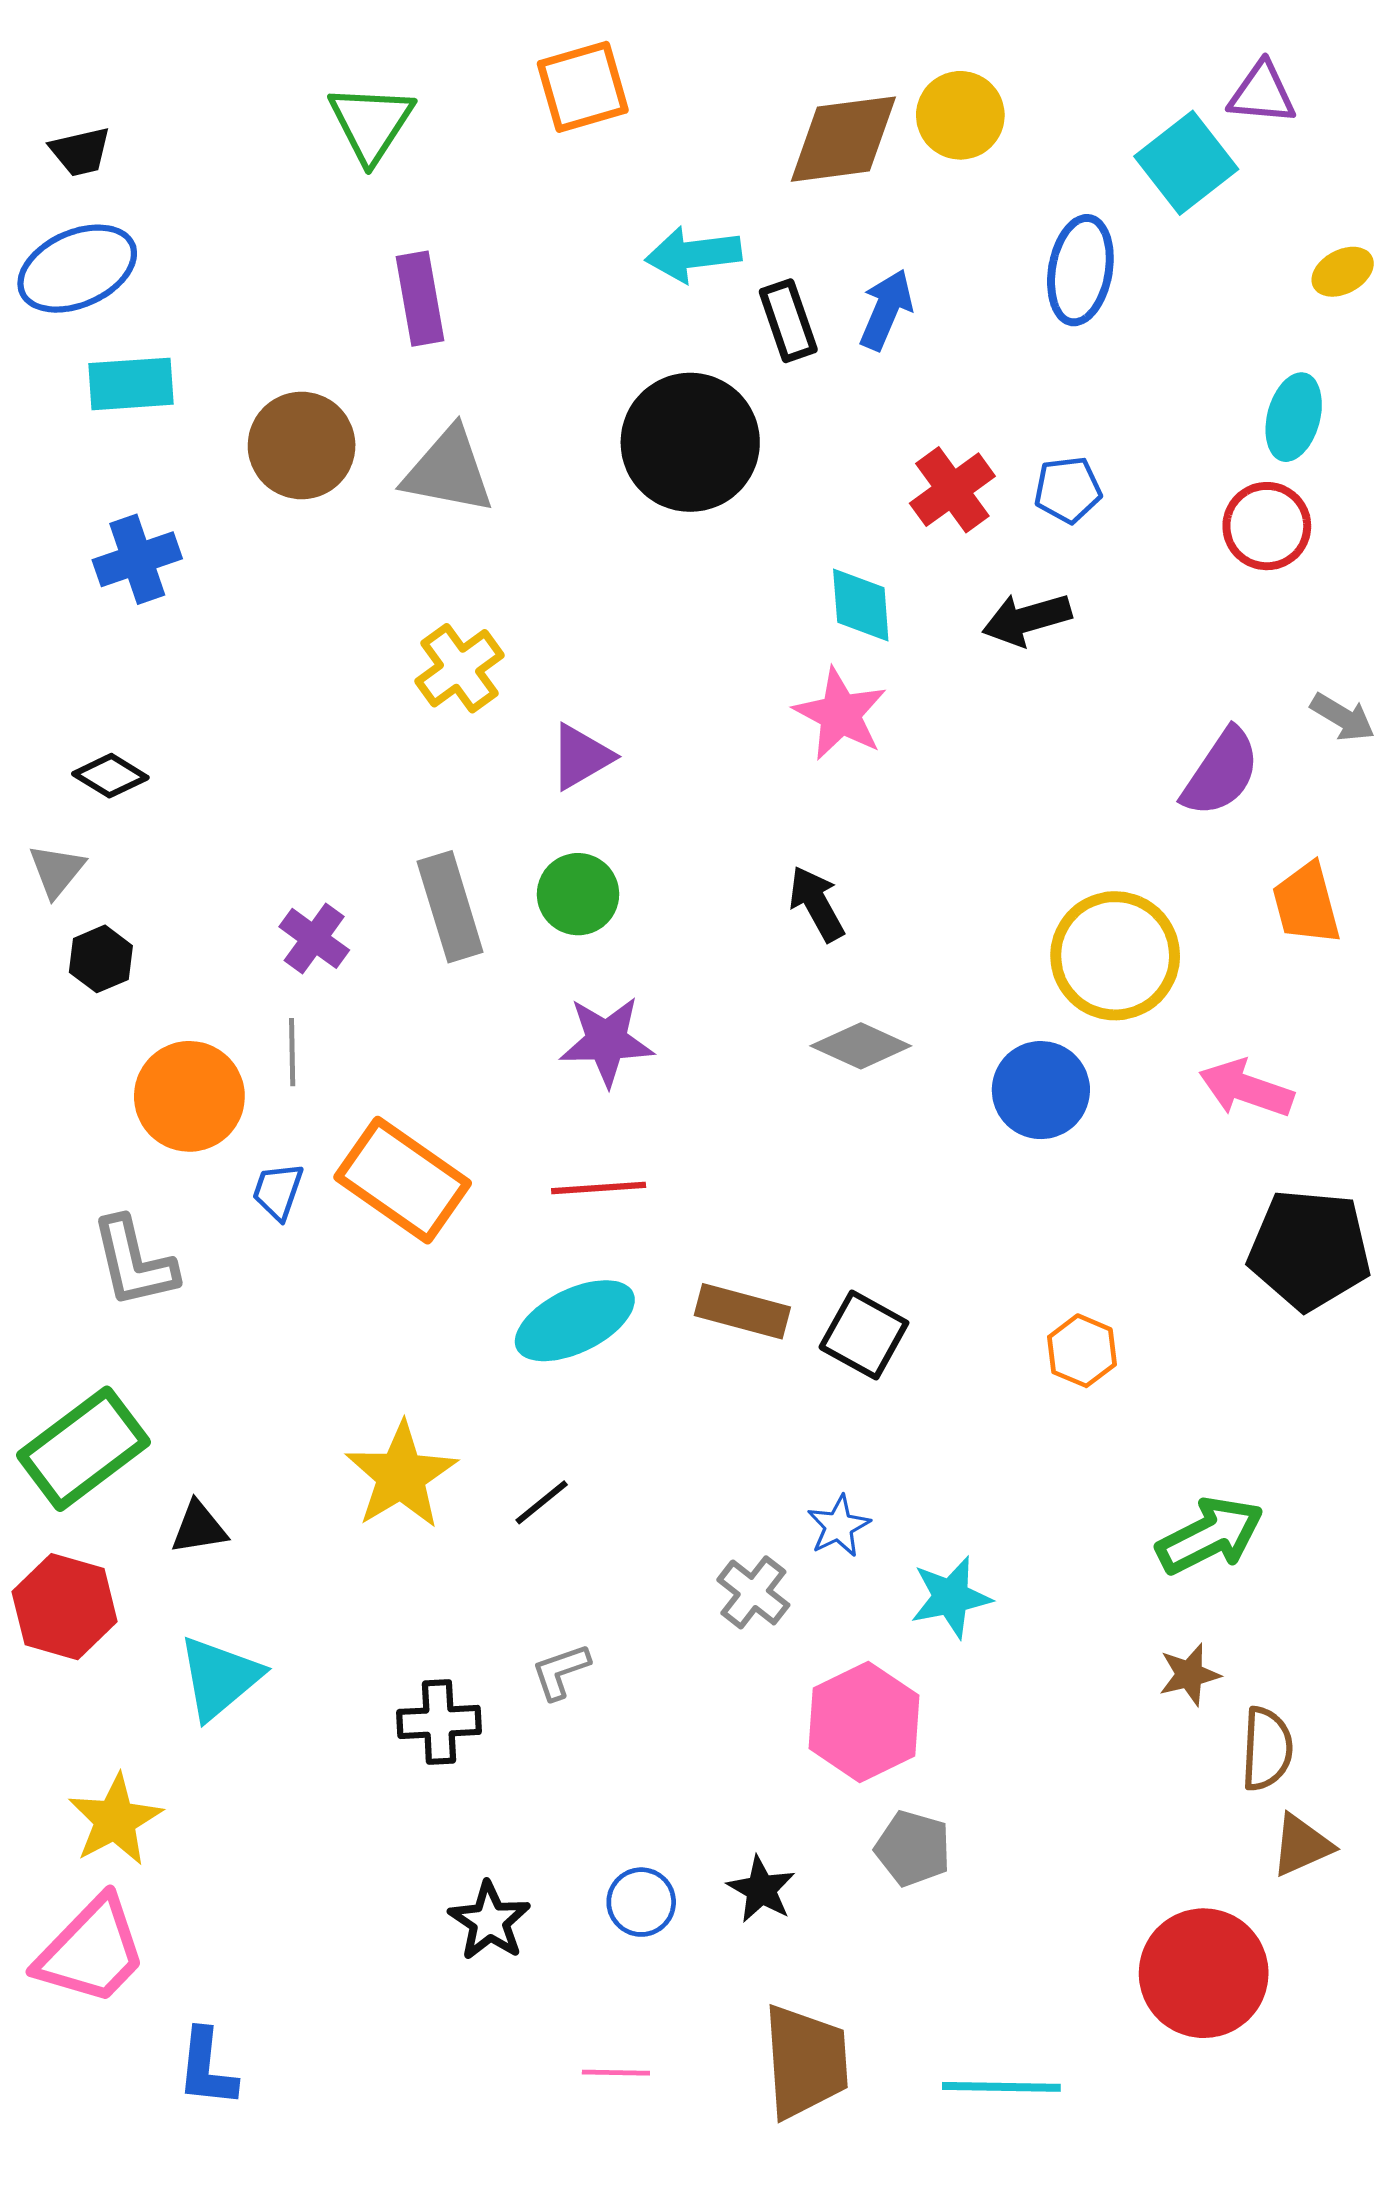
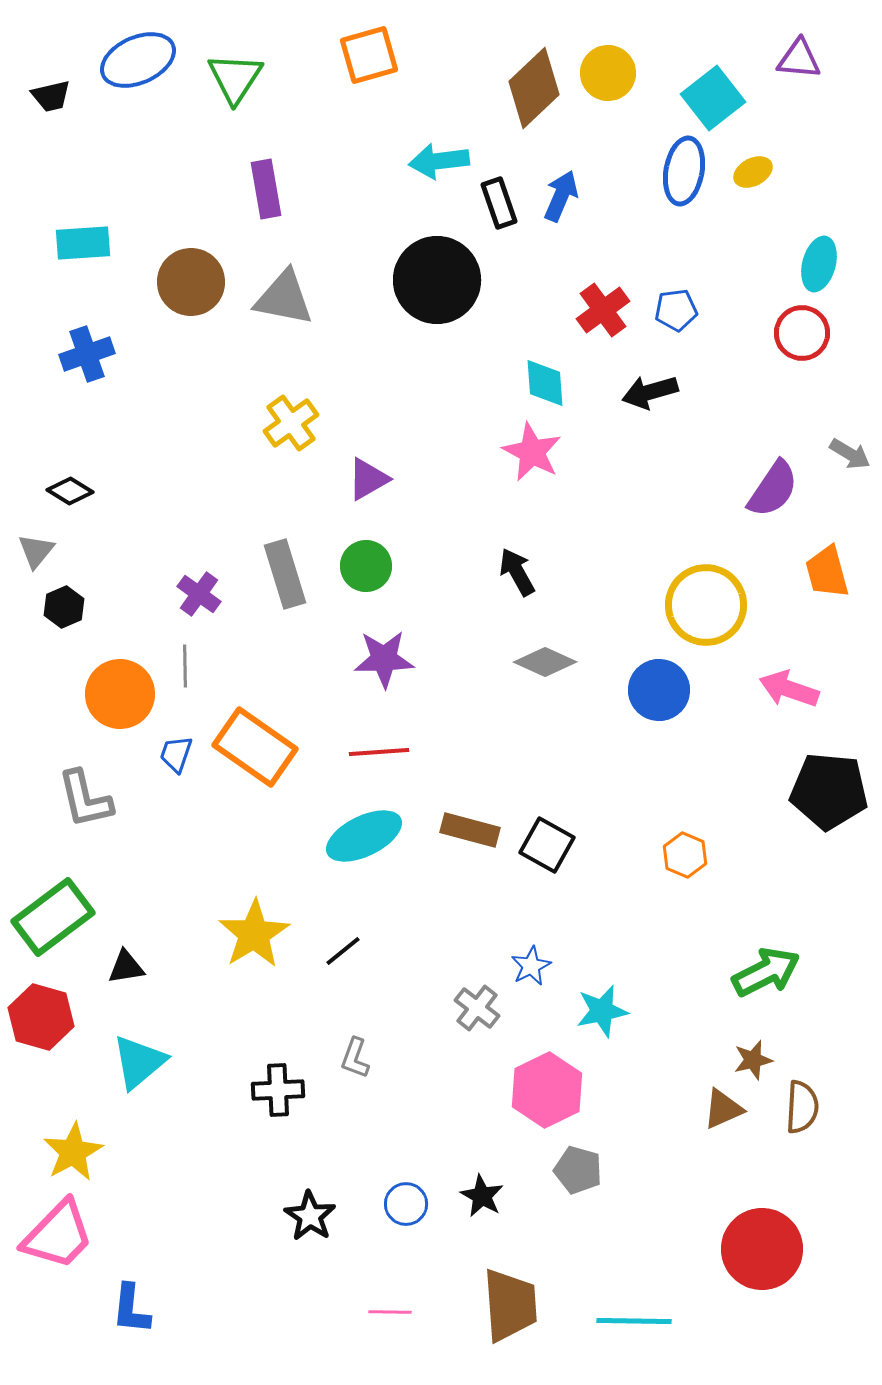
brown diamond: (843, 139) -> (534, 88), turned -36
cyan square: (1186, 163) -> (713, 98), moved
blue ellipse: (77, 269) -> (138, 60), moved
yellow ellipse: (1343, 272) -> (753, 172), moved
gray L-shape: (561, 1671) -> (355, 1058), turned -51
brown triangle: (1302, 1845) -> (723, 1109), moved

